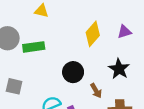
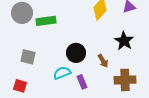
black circle: (73, 72) -> (76, 53), moved

